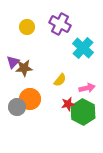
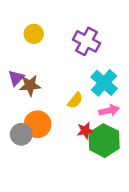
purple cross: (60, 24) -> (86, 41), moved
cyan cross: (83, 48) -> (104, 83), moved

